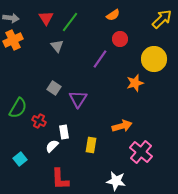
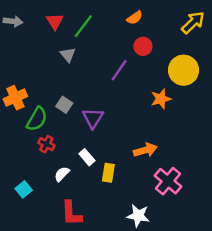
orange cross: (13, 40) -> (15, 98), moved
green semicircle: (18, 108) -> (37, 119), moved
white rectangle: (64, 132) -> (87, 157), moved, turned -32

